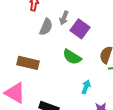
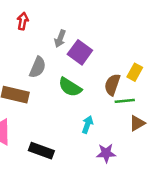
gray semicircle: (46, 27) -> (38, 67), moved

